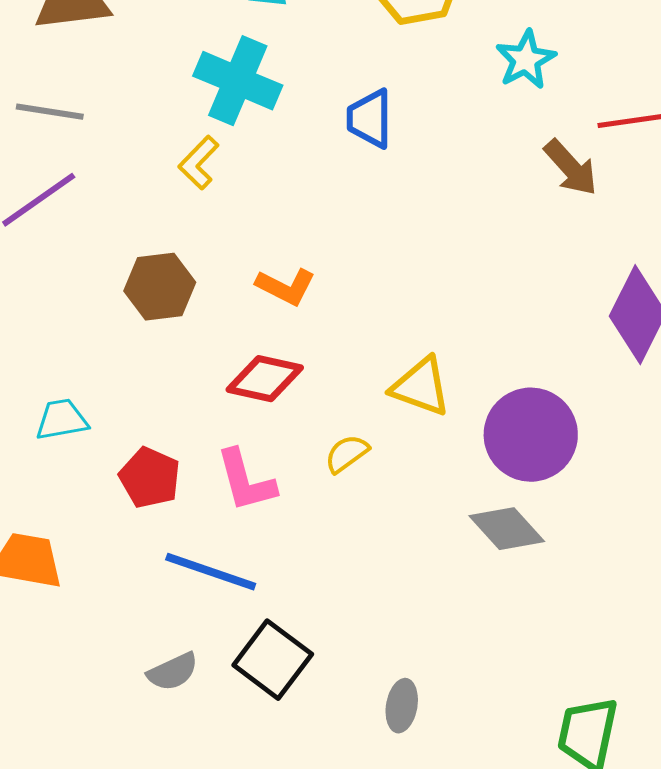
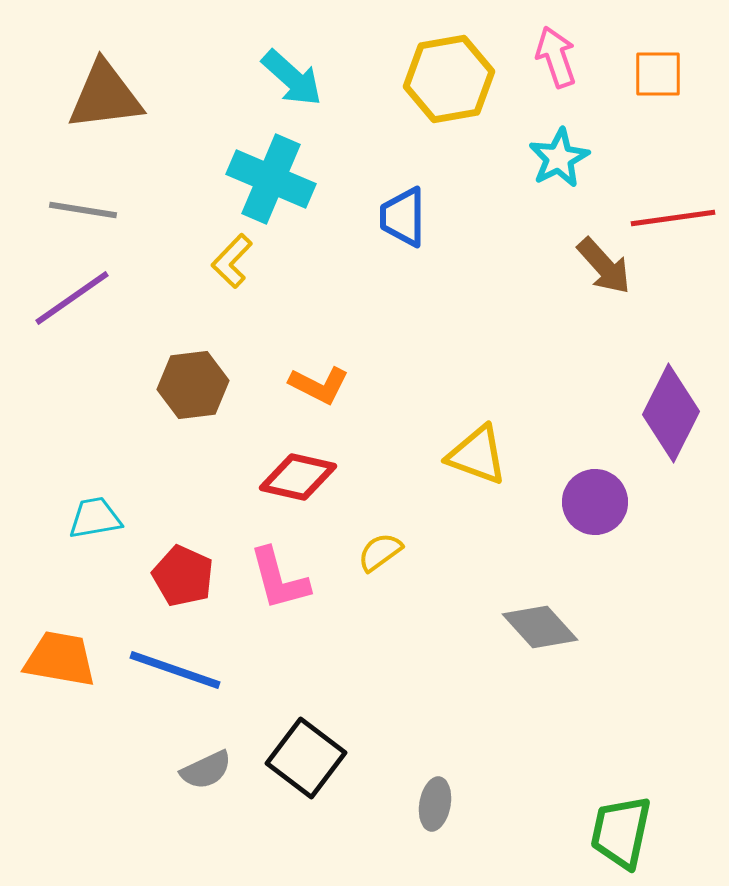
yellow triangle: (421, 387) -> (477, 455), moved
purple circle: (531, 435) -> (595, 502), moved, size x0.7
blue line: (211, 572) -> (175, 670), moved

